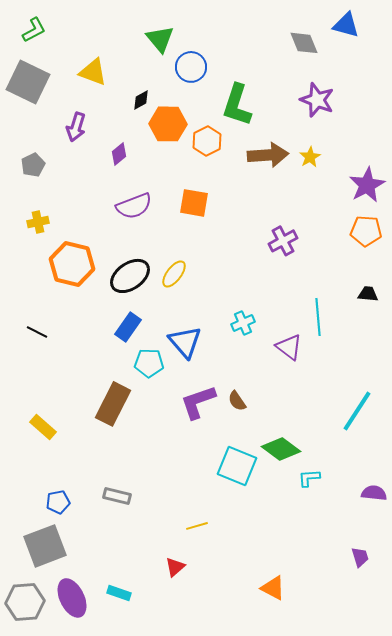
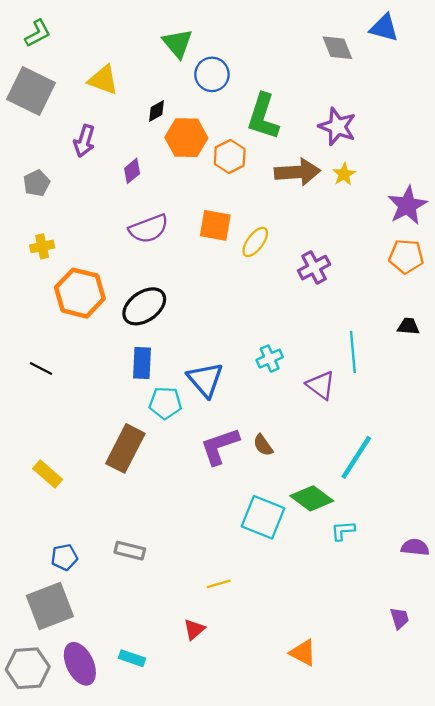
purple star: (317, 100) -> (337, 127), moved
yellow ellipse: (174, 274) -> (255, 242), moved
blue rectangle: (128, 327) -> (142, 363), turned -32
cyan line: (357, 411) -> (356, 457), moved

